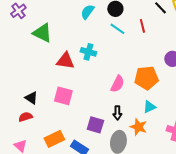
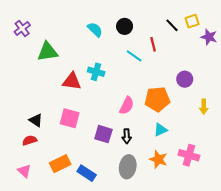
cyan semicircle: (87, 12) -> (95, 30), turned 98
cyan line: (117, 29) -> (134, 56), moved
green triangle: (42, 33) -> (47, 52), turned -35
purple square: (95, 125) -> (103, 134), moved
orange star: (138, 127) -> (158, 159), moved

